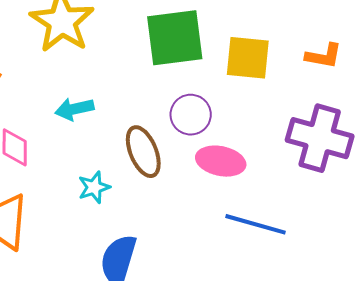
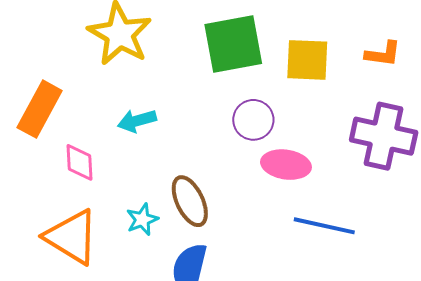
brown ellipse: (143, 152) -> (190, 201), moved
cyan star: (94, 187) -> (142, 219), moved

